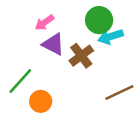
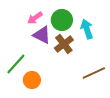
green circle: (99, 20) -> (62, 20), moved
cyan arrow: (111, 37) -> (87, 29), turned 90

